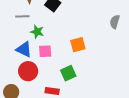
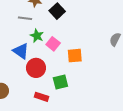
pink square: (45, 51) -> (53, 44), moved, turned 32
red circle: (28, 71) -> (36, 68), moved

